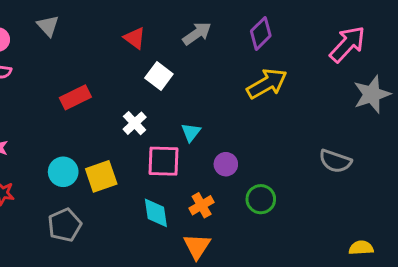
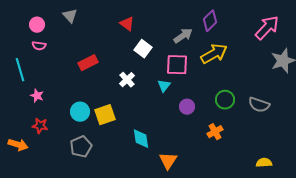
gray arrow: (197, 33) -> (183, 36), moved
pink square: (163, 161) -> (177, 65), moved
green circle: (261, 199) -> (225, 100), moved
orange cross: (202, 205) -> (215, 132), moved
yellow semicircle: (361, 248) -> (264, 163), moved

